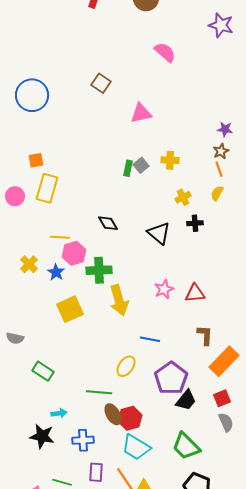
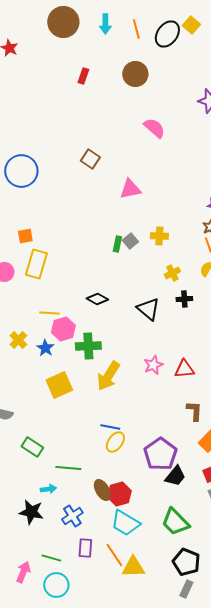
black diamond: (108, 223) -> (97, 299), turned -30
yellow arrow: (119, 300) -> (108, 376), turned 48
blue line: (150, 339) -> (110, 427), moved
green line: (99, 392) -> (68, 468), moved
blue cross: (83, 440) -> (72, 516), turned -30

